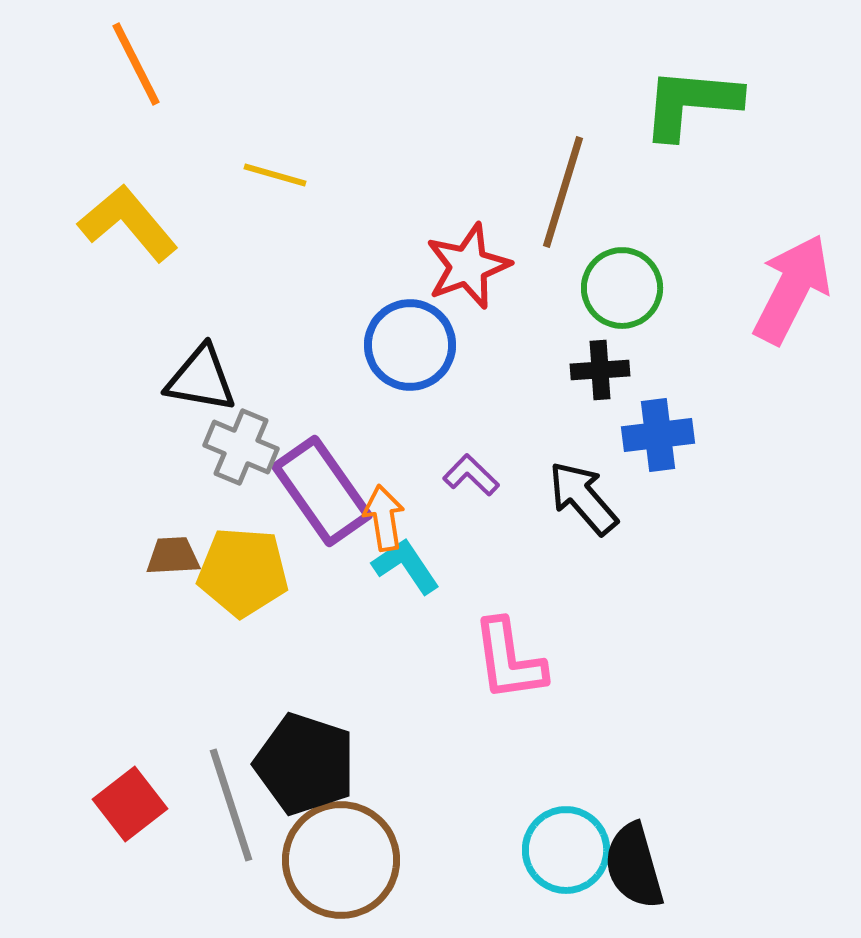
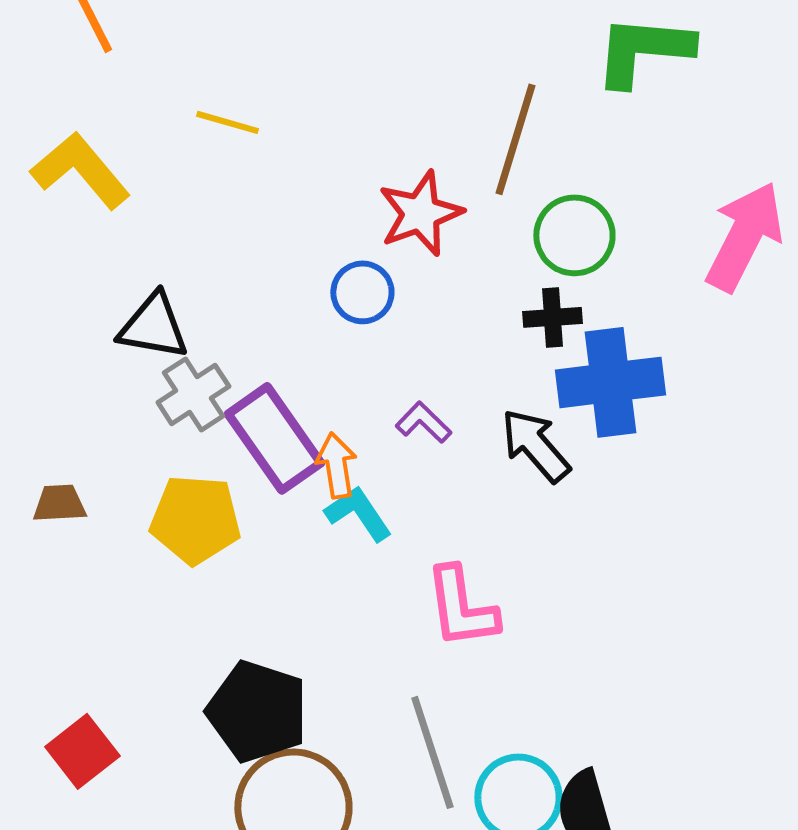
blue circle: (410, 345) -> (362, 292), size x0.7
blue cross: (658, 435) -> (610, 382), size x1.5
gray cross: (241, 447) -> (193, 394), turned 34
brown trapezoid: (173, 556) -> (59, 503), moved
gray line: (231, 805) -> (432, 752), moved

